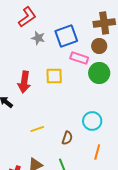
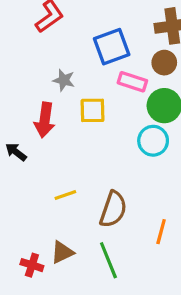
gray star: (38, 38) -> (64, 80), moved
cyan circle: (92, 121) -> (153, 141), moved
brown semicircle: (67, 138) -> (113, 209), size x1.6

